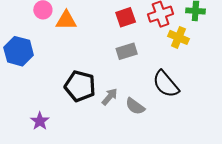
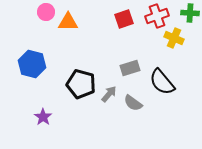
blue hexagon: (19, 51) -> (32, 64), moved
gray rectangle: (127, 51) -> (130, 68), moved

